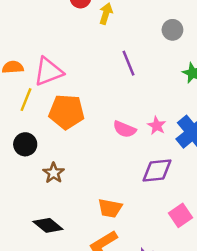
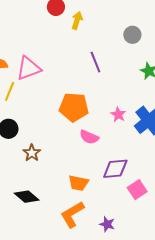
orange pentagon: (67, 112) -> (74, 107), moved
pink semicircle: (125, 129) -> (89, 137), moved
purple diamond: (157, 171) -> (115, 169), moved

